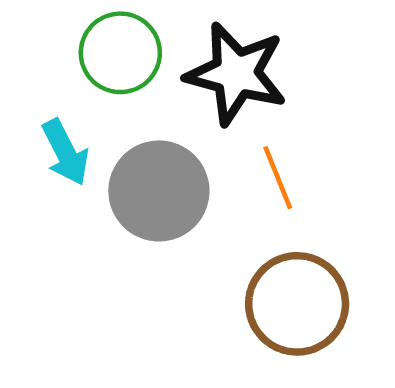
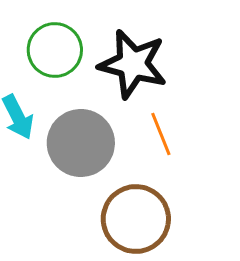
brown circle: (297, 304) -> (136, 219), moved

